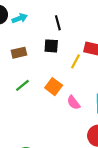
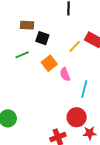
black square: (51, 46) -> (42, 38), moved
pink semicircle: (74, 103) -> (65, 74), moved

